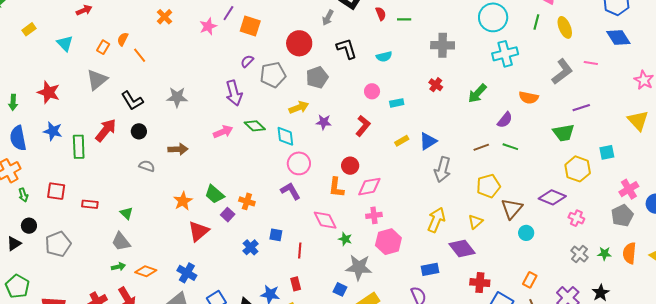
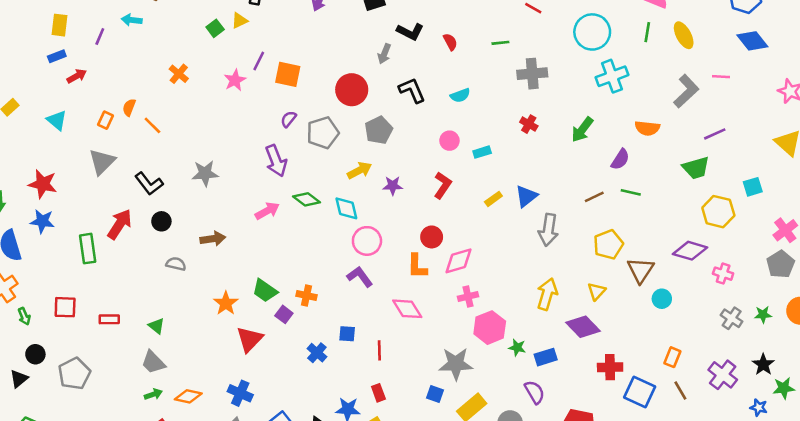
green line: (404, 19) -> (500, 43), moved
blue star: (53, 131) -> (42, 221), moved
green star: (345, 239) -> (517, 348), moved

